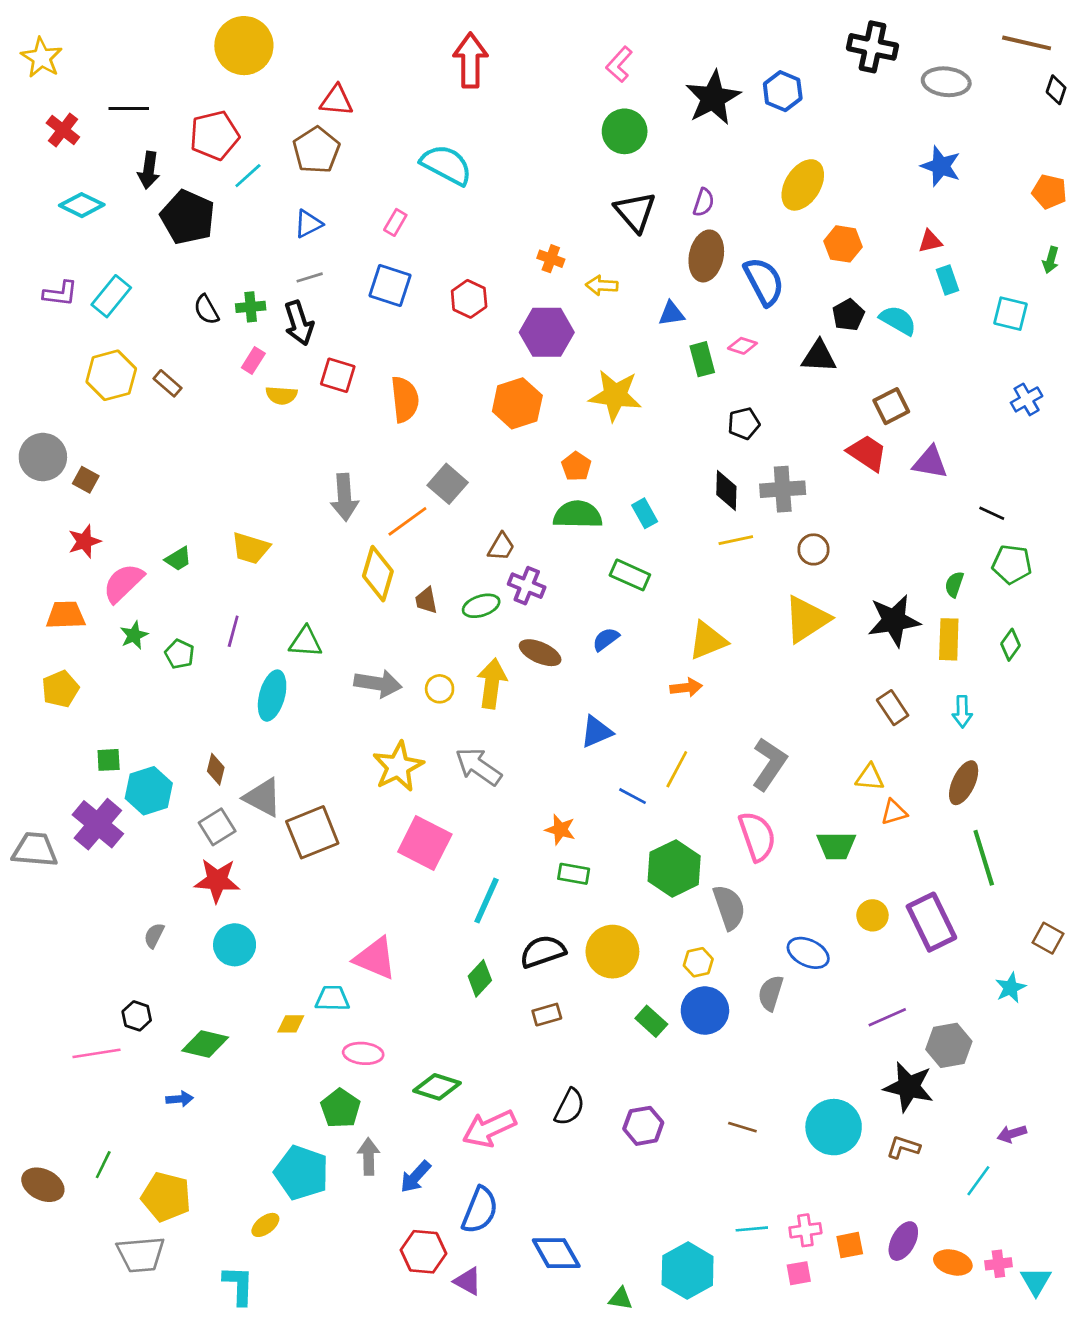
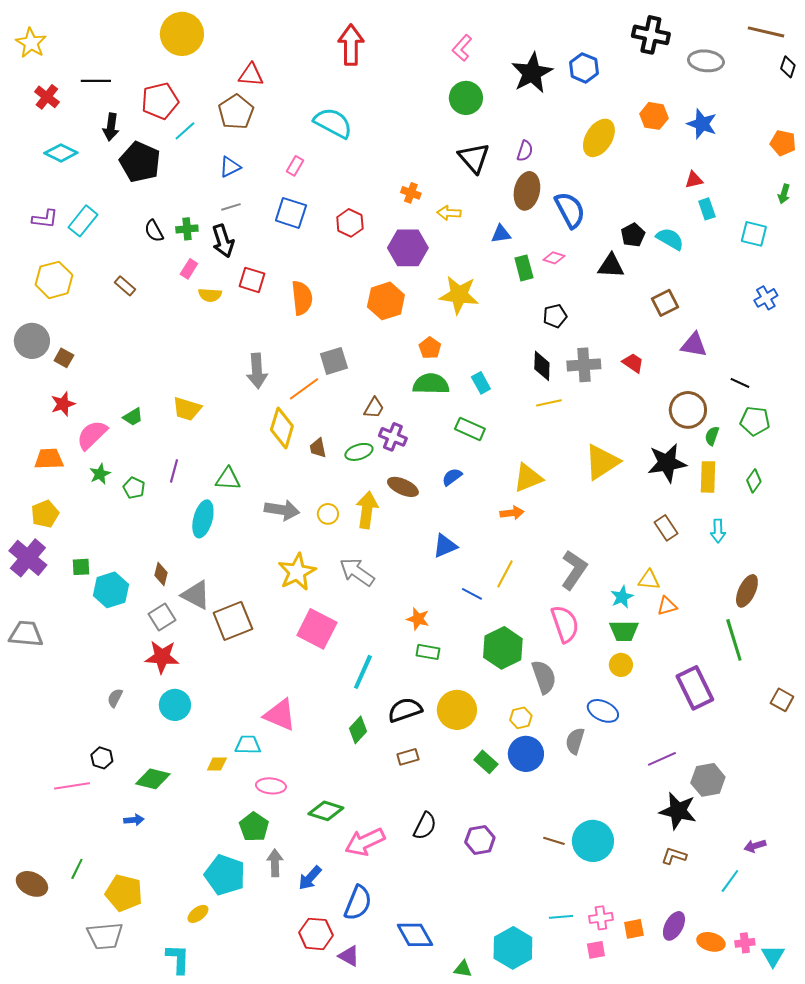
orange hexagon: (843, 244) -> (654, 116), moved
yellow hexagon: (111, 375) -> (54, 280), moved
red trapezoid: (867, 453) -> (633, 363), moved, size x0.7
gray square: (448, 484) -> (334, 361), turned 32
brown circle: (814, 549) -> (688, 410), moved, size x1.6
brown ellipse: (964, 783) -> (747, 591), moved
purple cross: (98, 824) -> (28, 558), moved
yellow circle: (872, 915) -> (621, 665), moved
cyan star: (1011, 988) -> (622, 597), moved
cyan circle: (834, 1127) -> (593, 841), moved

